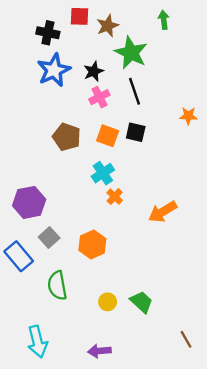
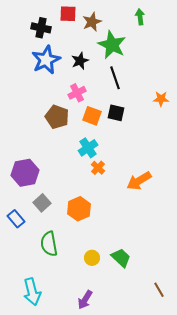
pink cross: (99, 97) -> (77, 93), moved
blue rectangle: (19, 256) -> (16, 219), size x0.7
purple arrow: (99, 351) -> (85, 300), turned -54

